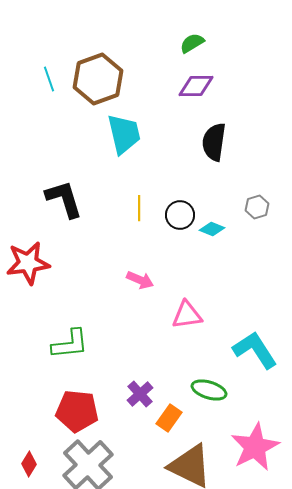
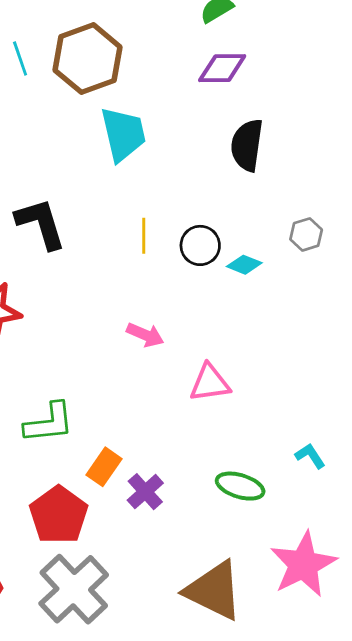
cyan L-shape: (255, 350) -> (310, 456), moved, size x0.5
red pentagon: (77, 411) -> (59, 515), turned 30
orange rectangle: (169, 418) -> (104, 467), moved

